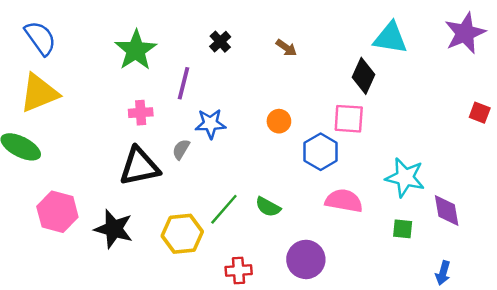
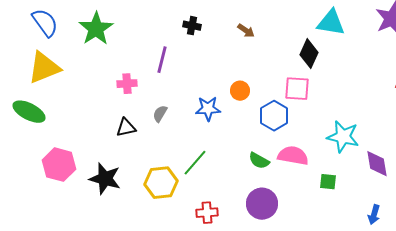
black cross: (220, 42) -> (192, 26), turned -36
green star: (136, 50) -> (96, 29), moved
blue star: (210, 124) -> (208, 109), moved
black triangle: (139, 166) -> (126, 128), size x0.6
green semicircle: (268, 207) -> (259, 161), moved
green square: (403, 229) -> (328, 182), moved

